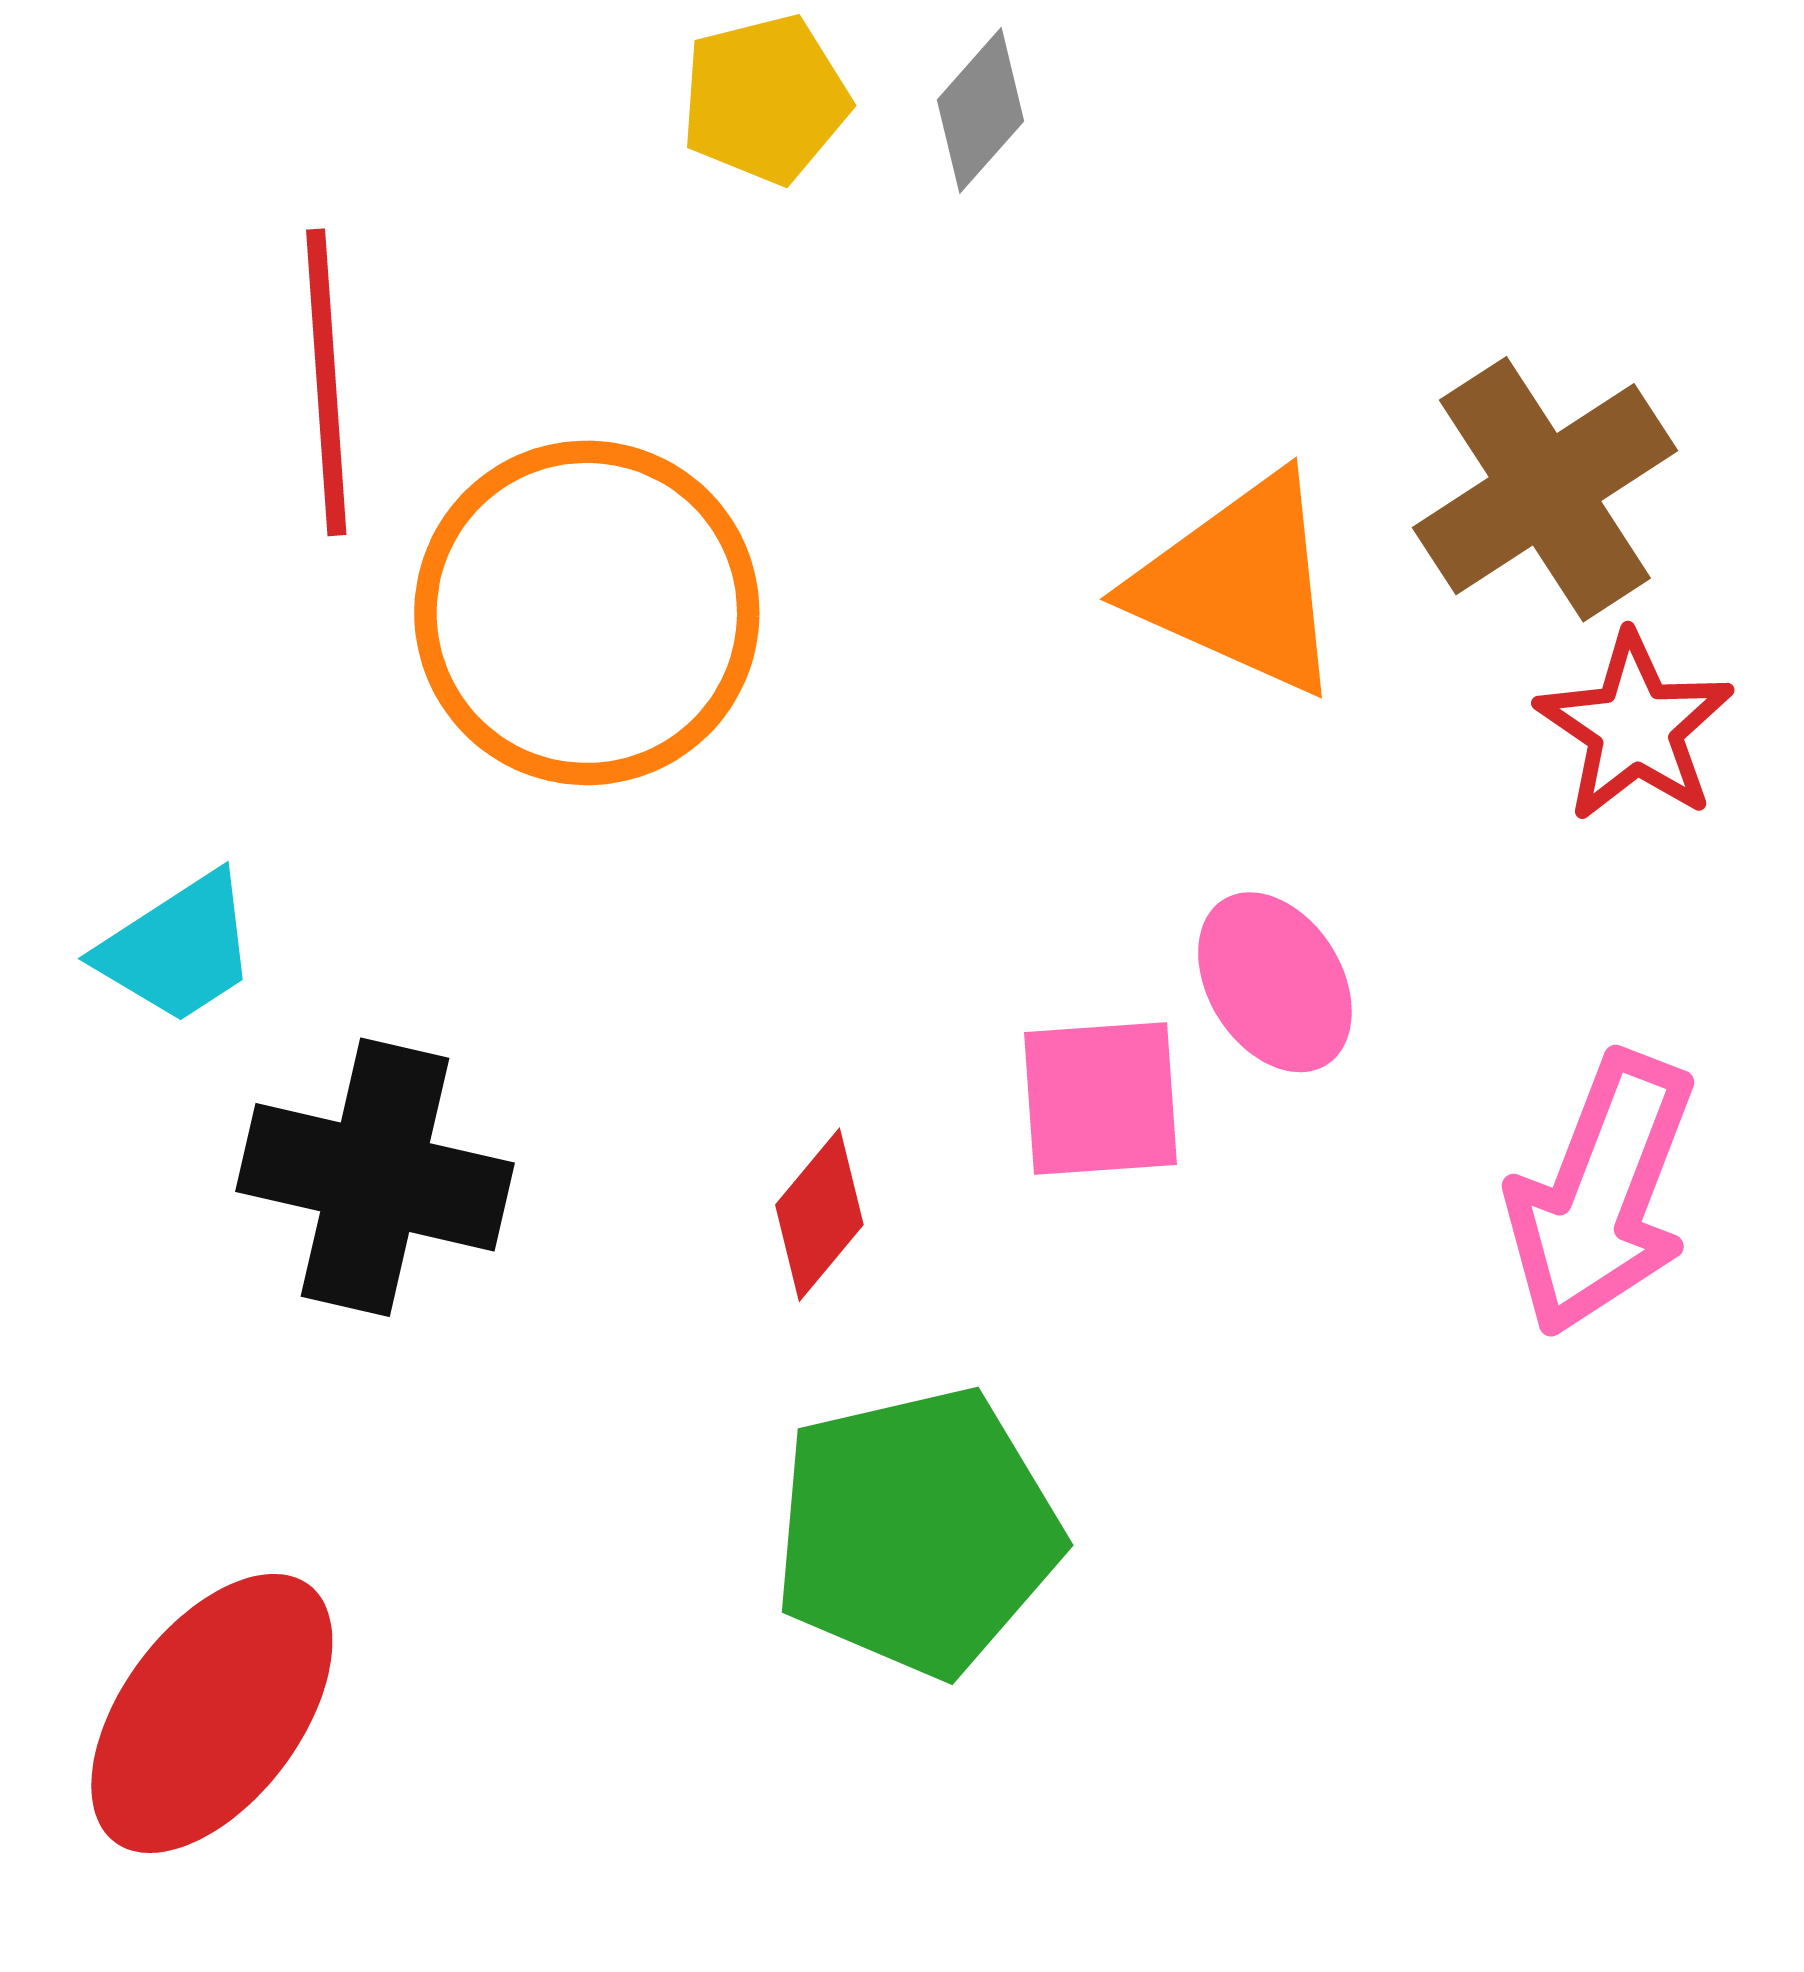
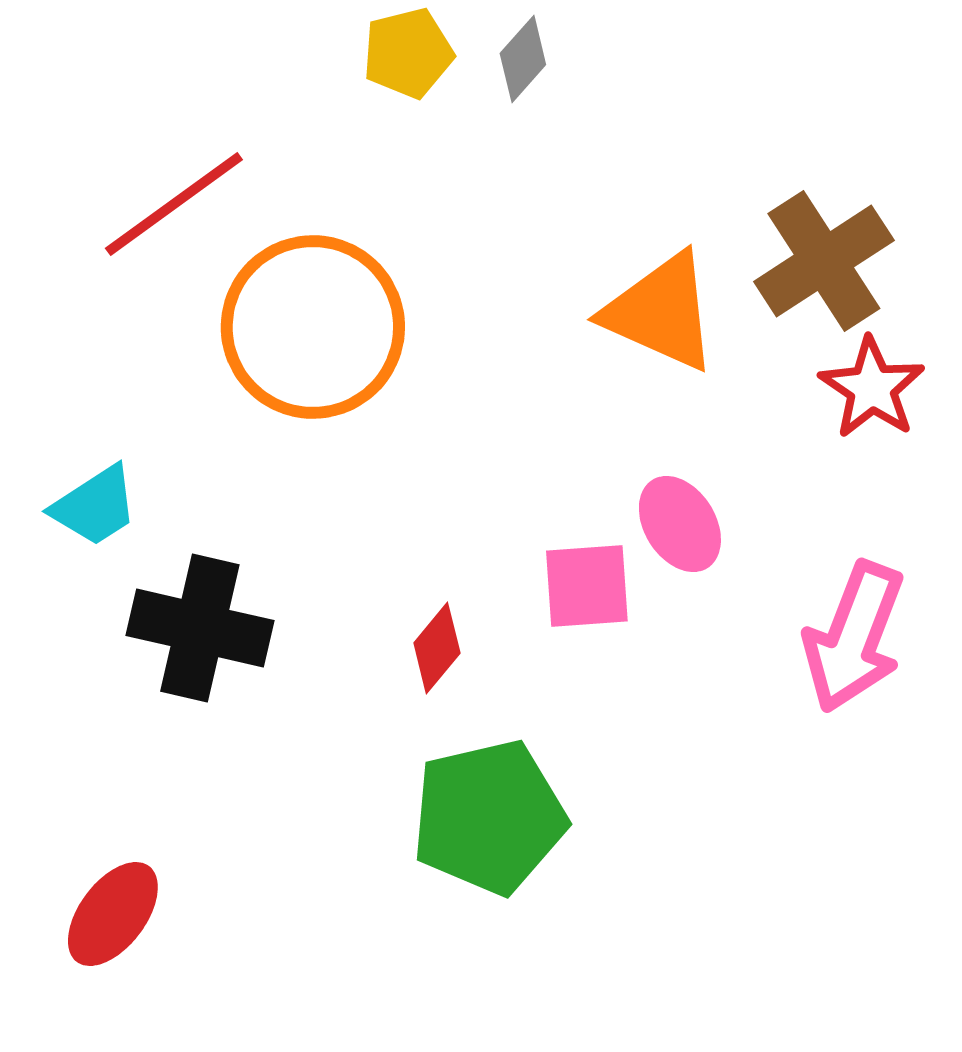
red line: (326, 382) -> (174, 204), turned 58
red ellipse: (212, 1713) -> (113, 914), size x0.7

